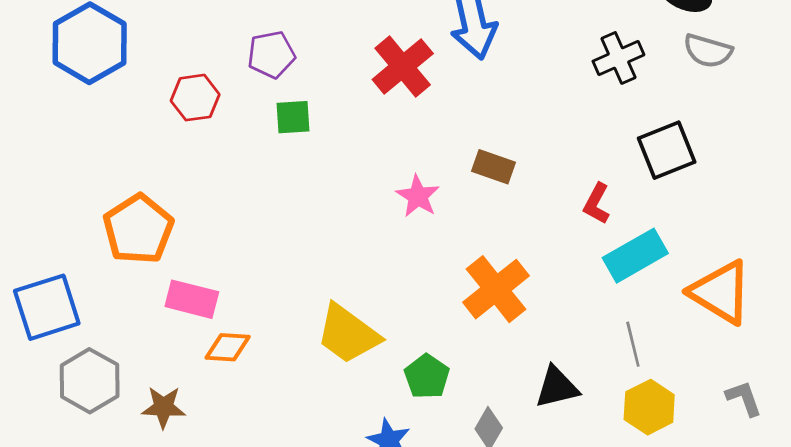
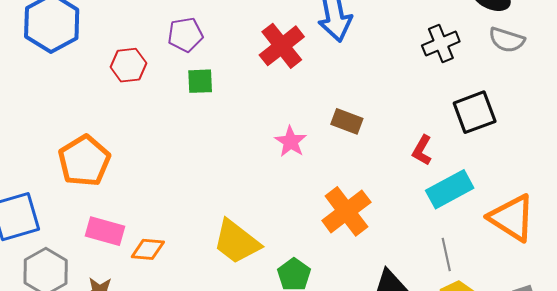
pink rectangle: (192, 299) -> (105, 231), moved

